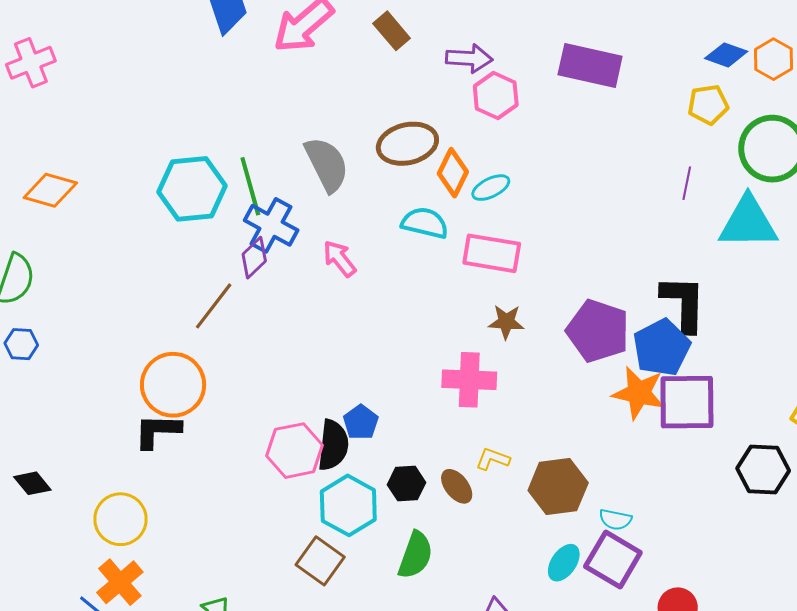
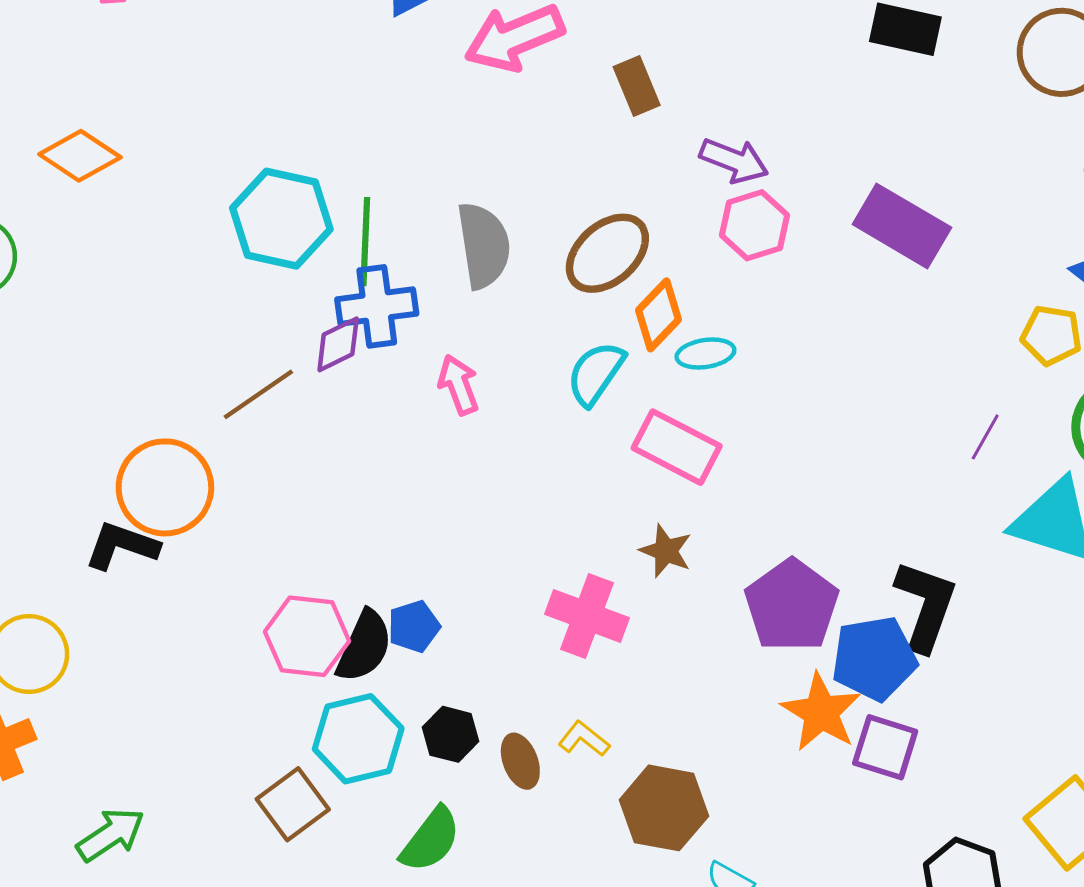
brown ellipse: (407, 144) -> (607, 253), turned -46
cyan semicircle: (425, 223) -> (596, 373), turned -87
blue cross: (271, 225) -> (377, 306), turned 36
purple square: (687, 402) -> (885, 747), size x0.7

